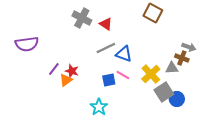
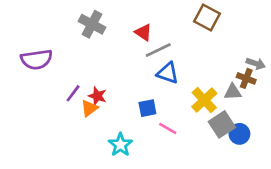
gray cross: (82, 18) -> (92, 24), moved
gray line: (106, 48) -> (158, 50), moved
pink line: (123, 75) -> (168, 128), moved
cyan star: (99, 107) -> (120, 145), moved

